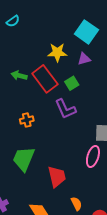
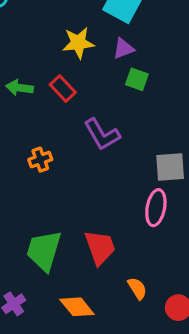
red rectangle: (45, 79) -> (63, 89), size x0.6
green square: (72, 83) -> (137, 79), moved, turned -32
green trapezoid: (24, 159) -> (44, 251), moved

